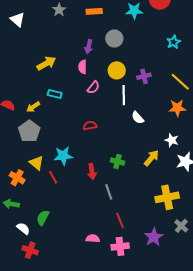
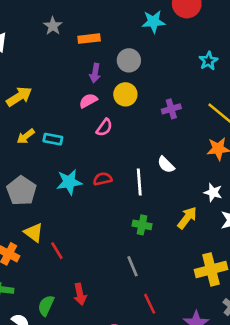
orange rectangle: (94, 11) -> (89, 39), moved
yellow arrow: (46, 63) -> (19, 97), moved
pink semicircle: (83, 67) -> (88, 101), turned 64
yellow circle: (117, 70) -> (125, 94), moved
white line: (124, 95) -> (139, 182), moved
yellow arrow: (33, 107) -> (26, 136), moved
cyan star: (63, 156) -> (69, 182), moved
red arrow: (92, 172) -> (80, 294), moved

